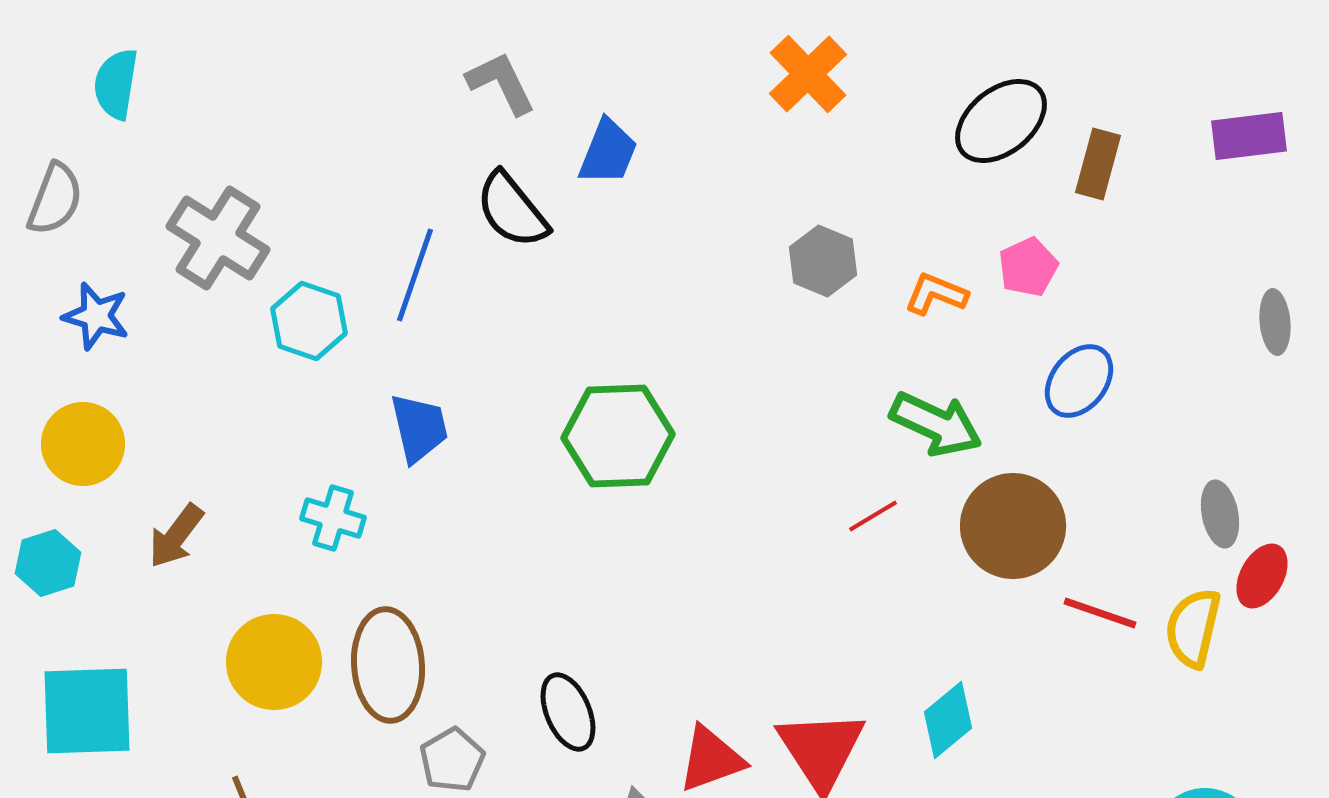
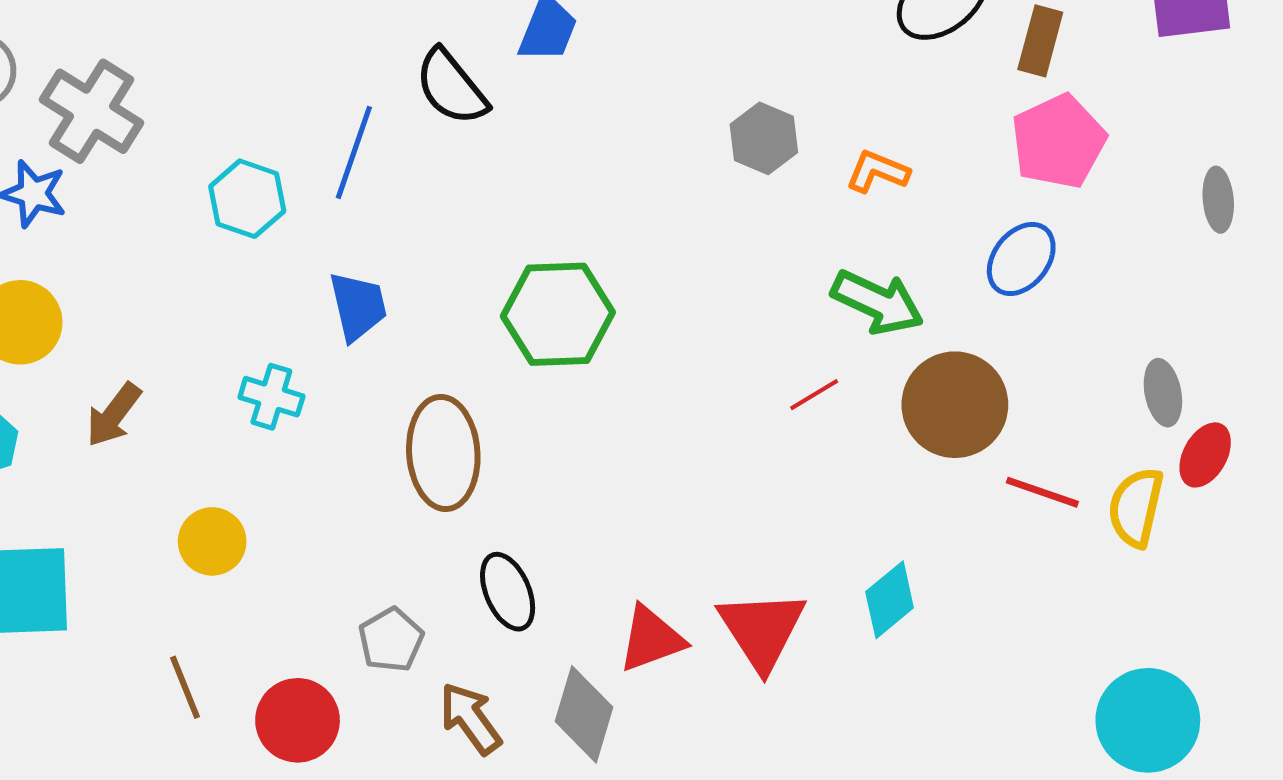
gray cross: (218, 238) -> (91, 111), moved
pink pentagon: (1028, 267) -> (1058, 141), moved, size x1.6
yellow circle: (274, 662) -> (212, 541), size x0.7
brown ellipse: (388, 665) -> (443, 453), moved

